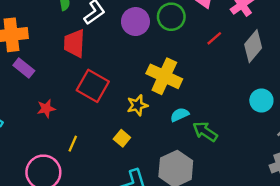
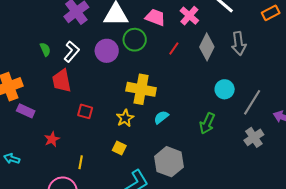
red square: (93, 86) -> (85, 111), size x0.6
green arrow: (205, 132) -> (207, 123), moved, turned -85

